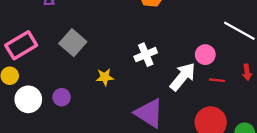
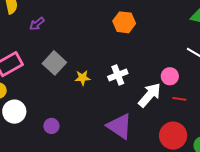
yellow star: (105, 77) -> (83, 78), moved
purple circle: (62, 97) -> (51, 126), moved

